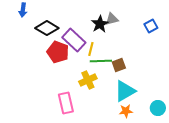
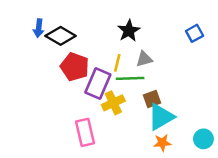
blue arrow: (23, 10) -> (39, 28), moved
gray triangle: (112, 19) -> (144, 59), moved
purple rectangle: (74, 40) -> (98, 84), moved, turned 70
brown square: (119, 65) -> (152, 99), moved

